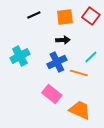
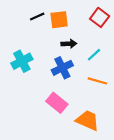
orange square: (65, 17) -> (59, 20), moved
cyan line: (91, 57) -> (94, 55), moved
orange line: (79, 73) -> (97, 81), moved

